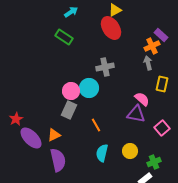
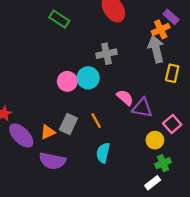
gray arrow: (148, 63) -> (156, 49), size x1.6
pink semicircle: (142, 99) -> (125, 97), moved
gray rectangle: (69, 110) -> (68, 124), moved
yellow circle: (130, 151) -> (155, 140), moved
purple semicircle: (58, 160) -> (52, 161), turned 115

